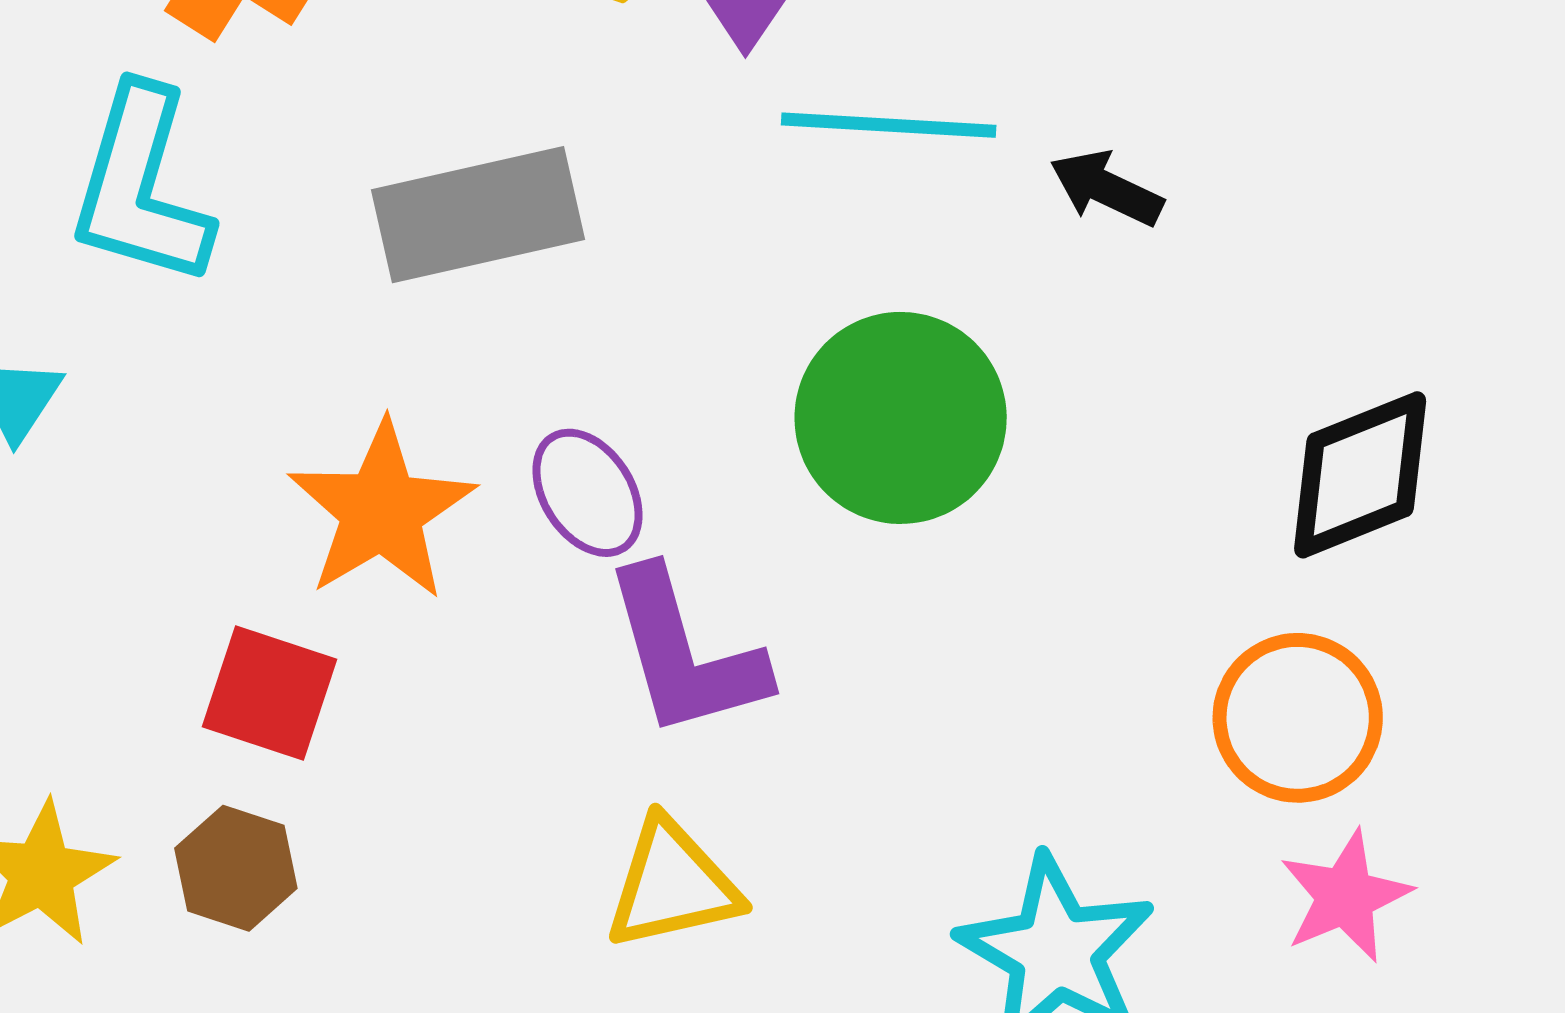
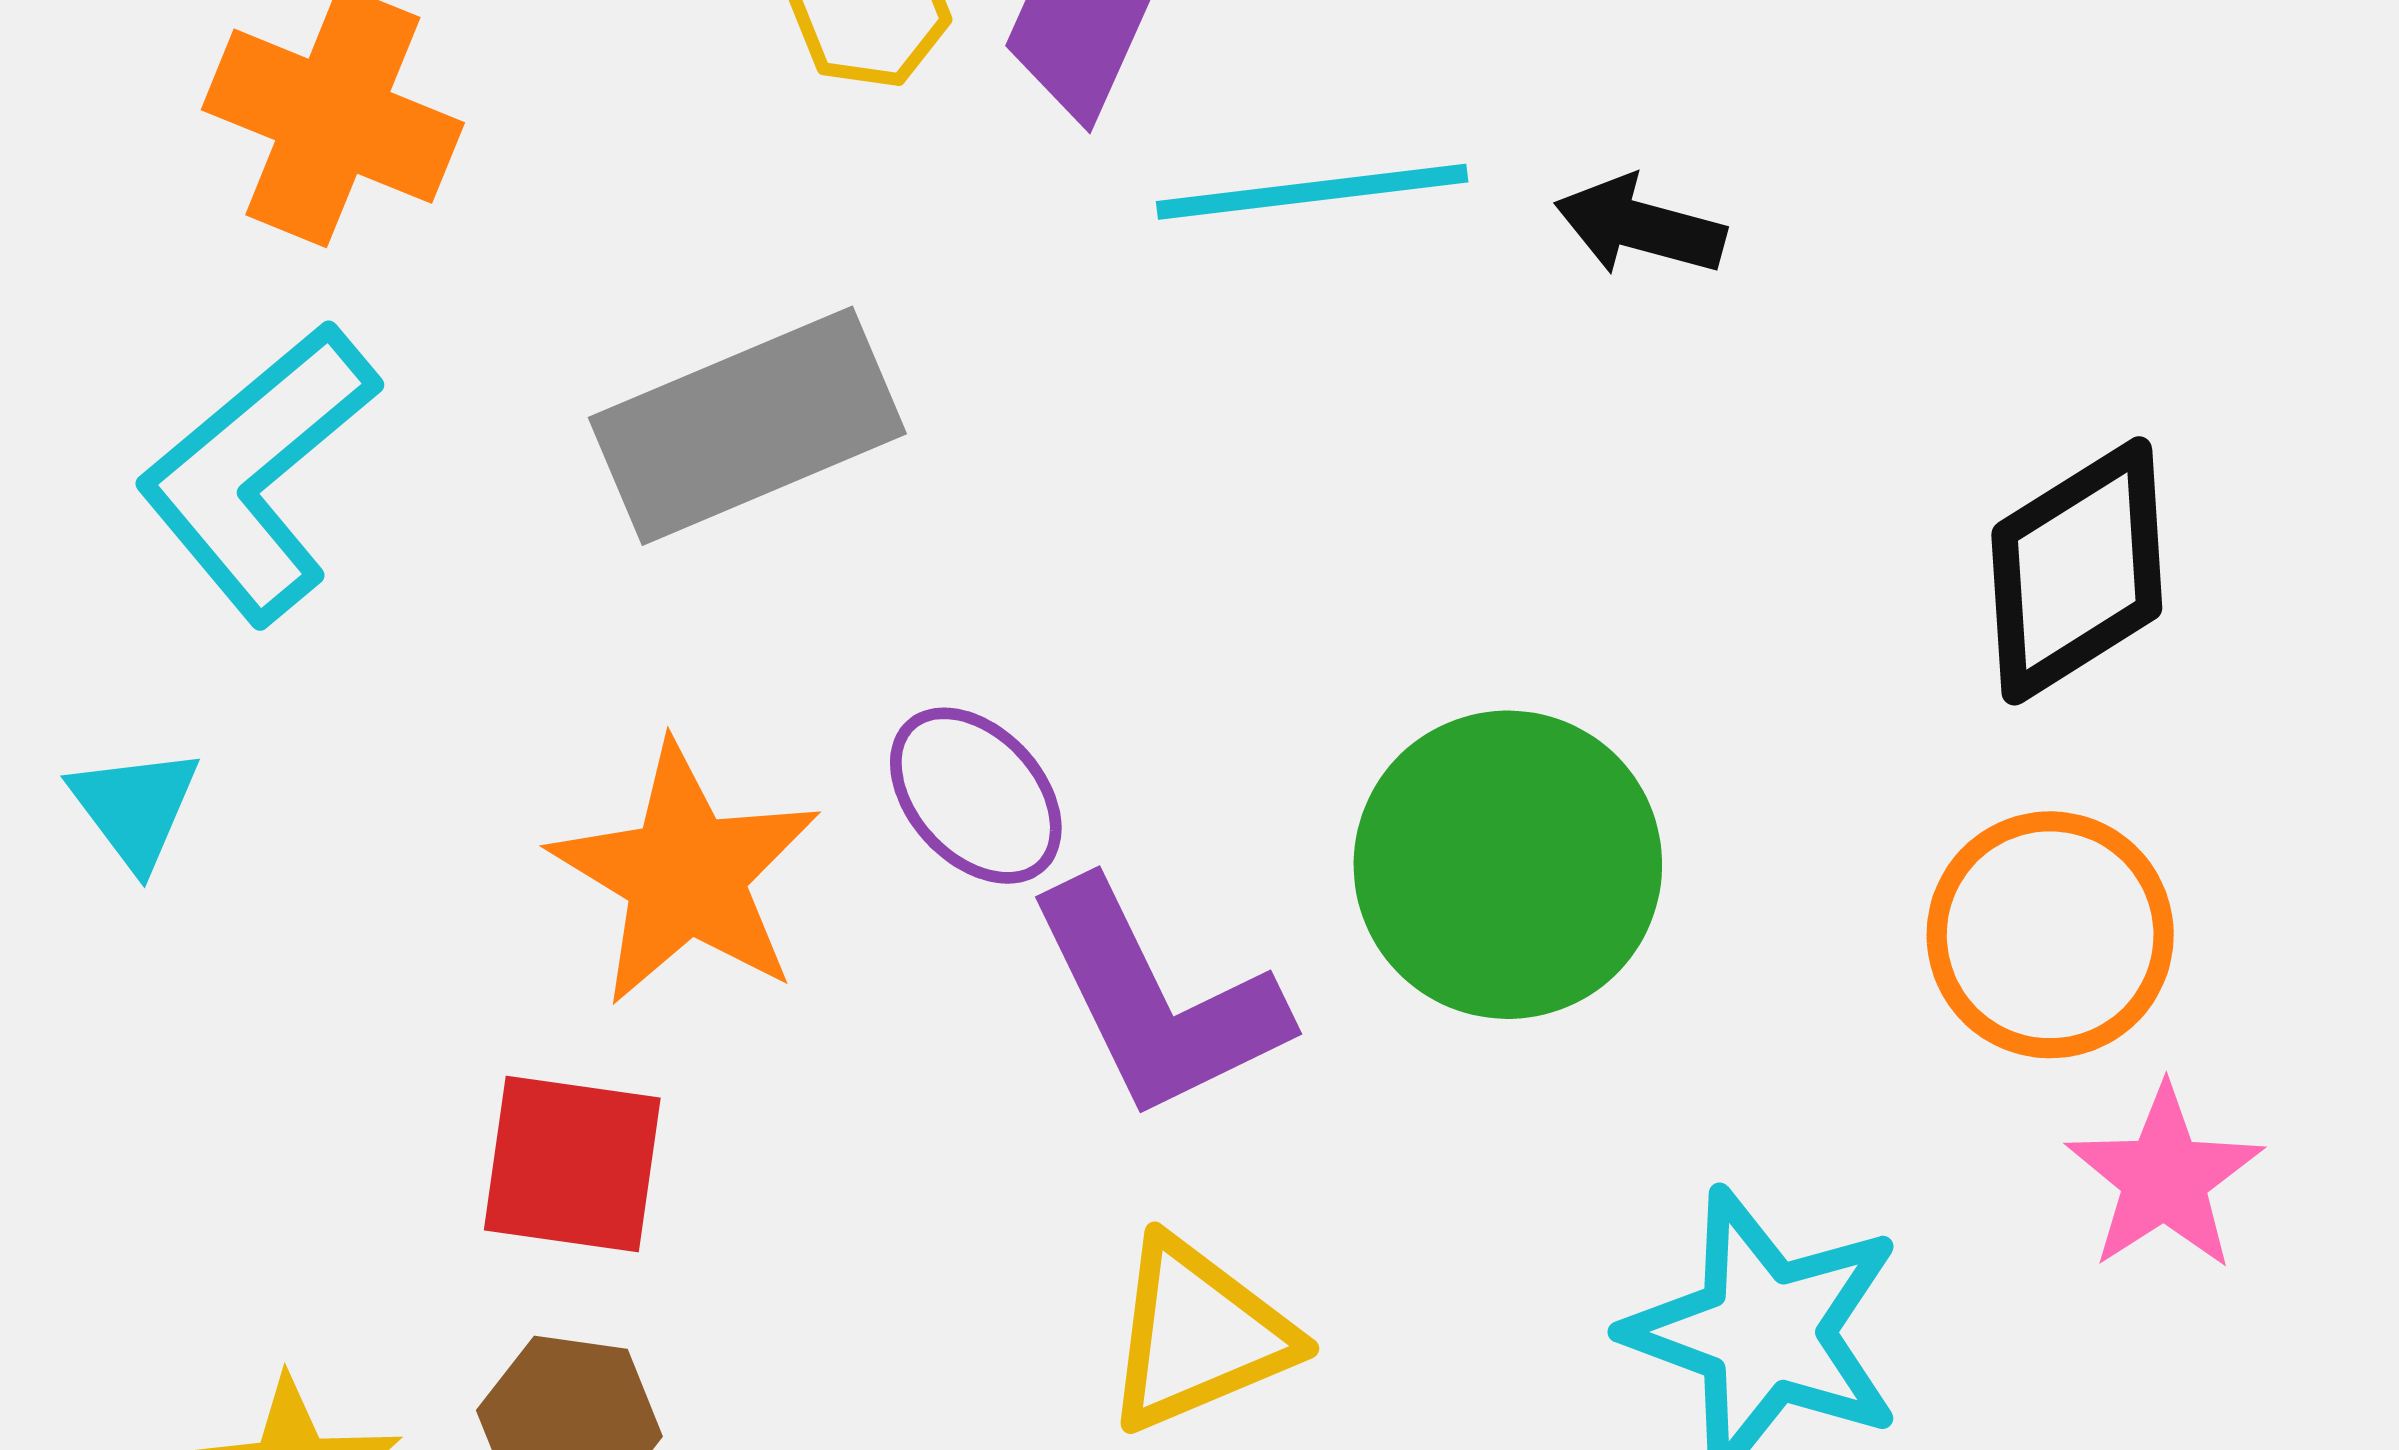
cyan L-shape: (141, 187) -> (258, 472), turned 44
green circle: (901, 418) -> (1508, 865), moved

